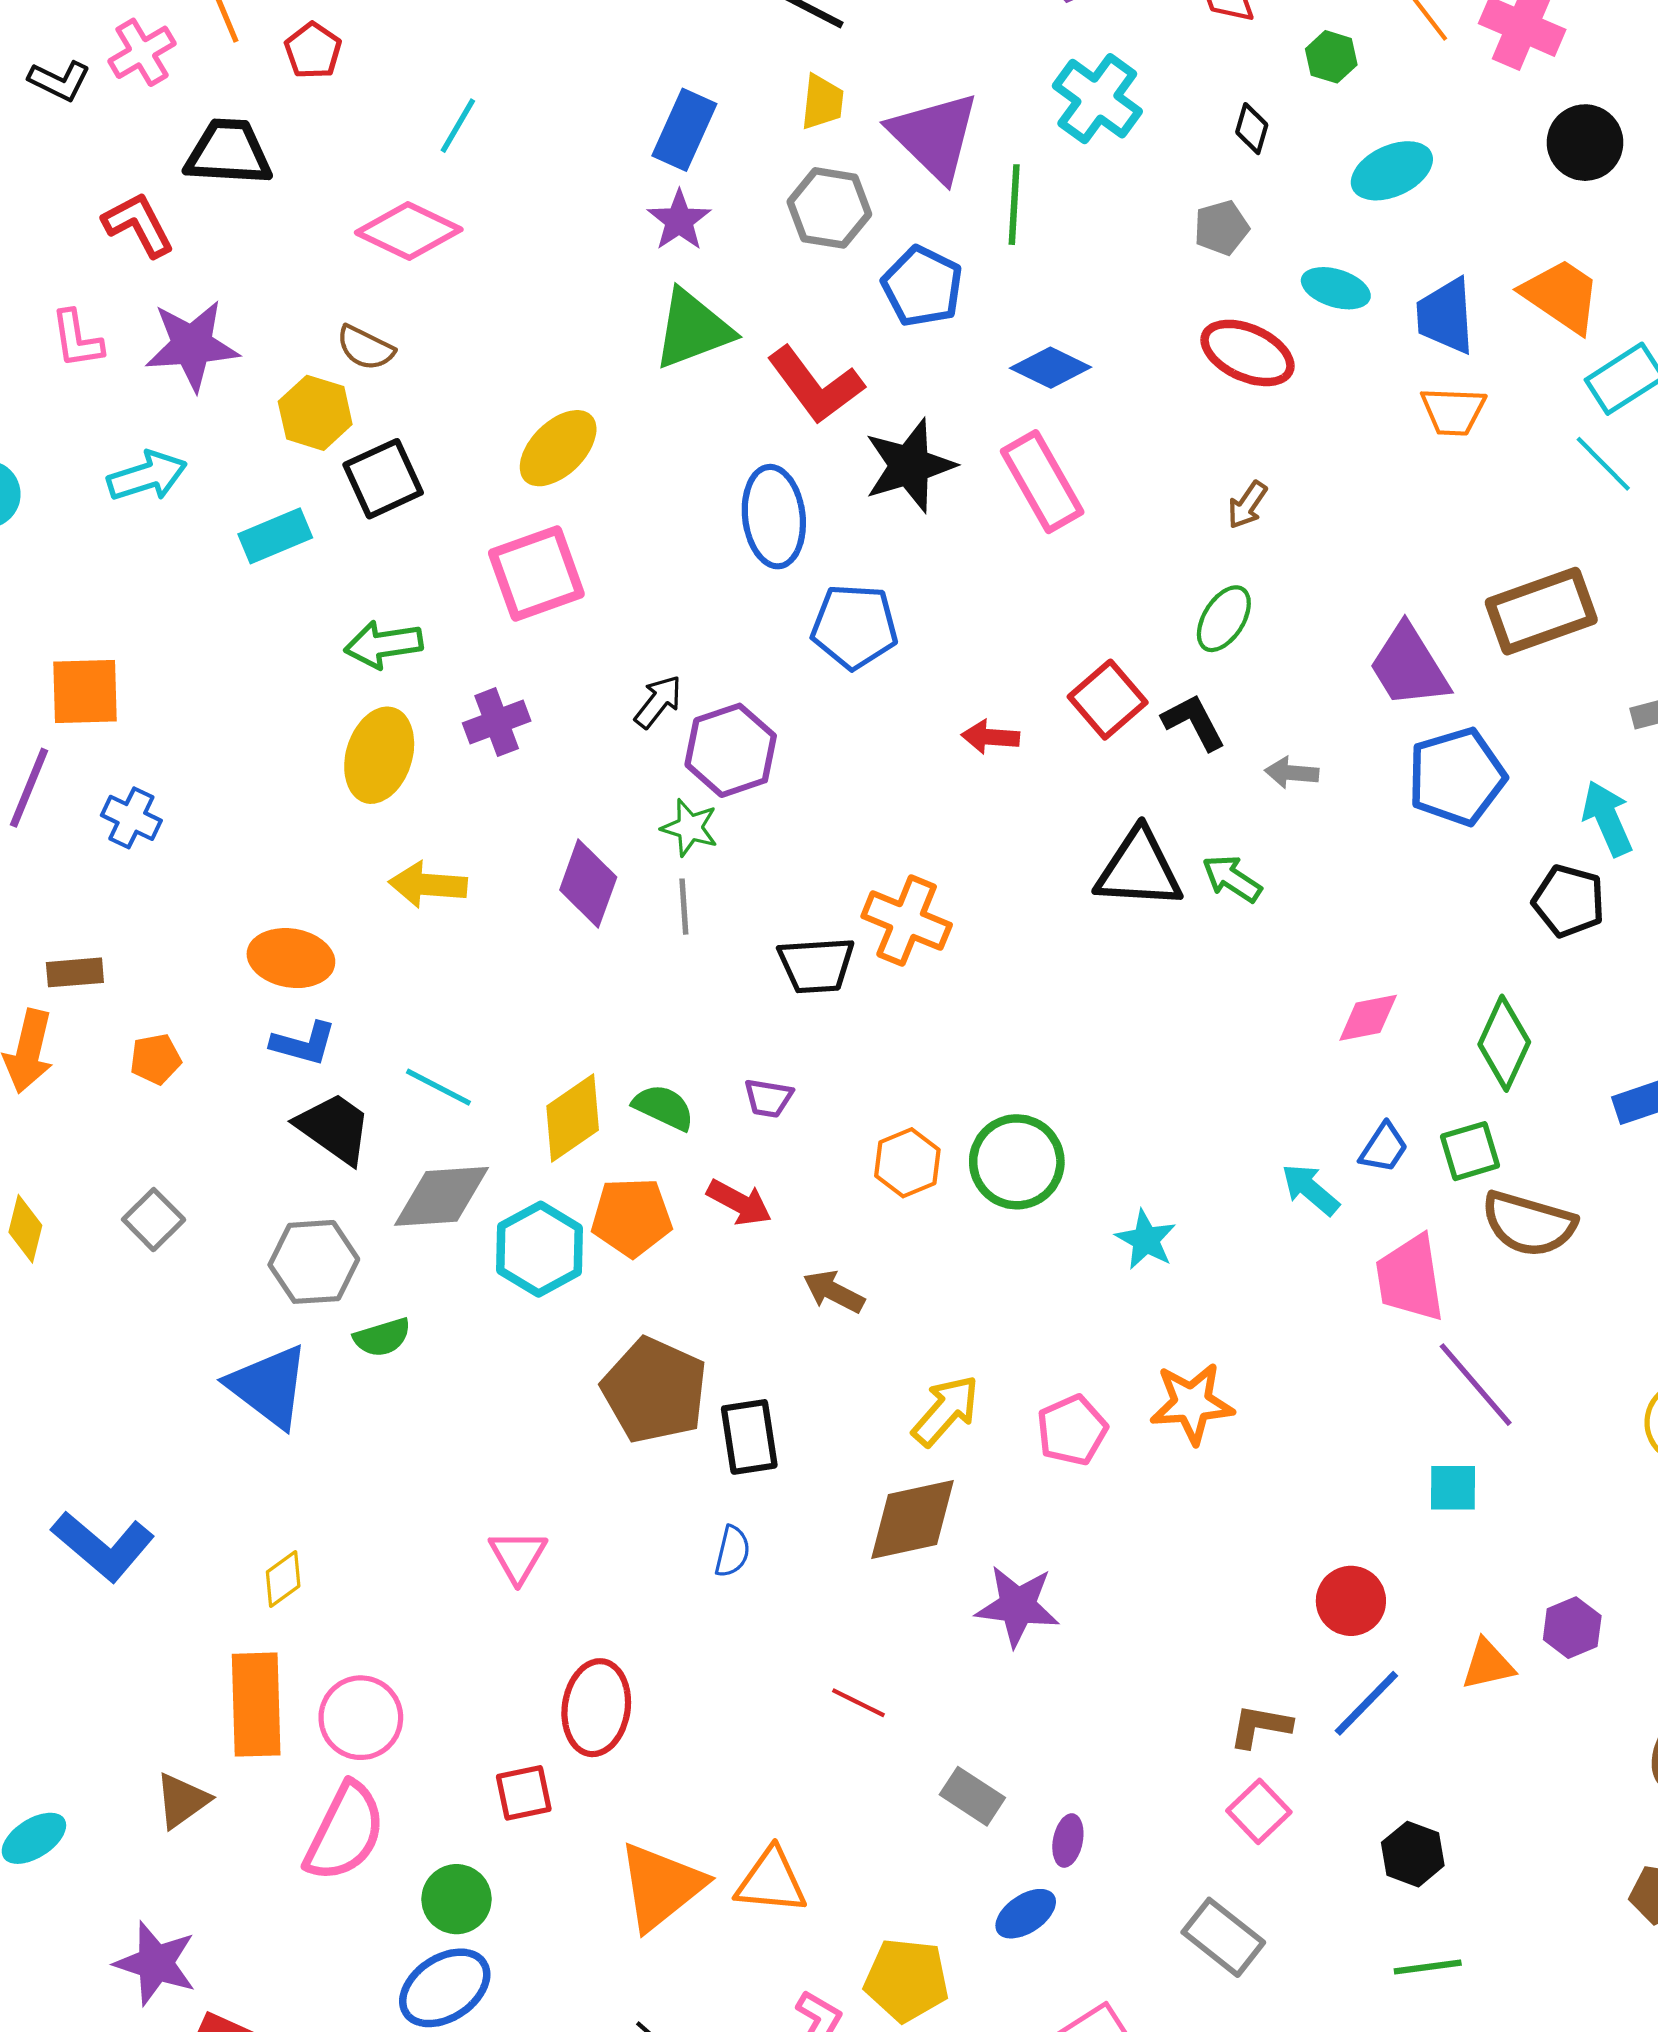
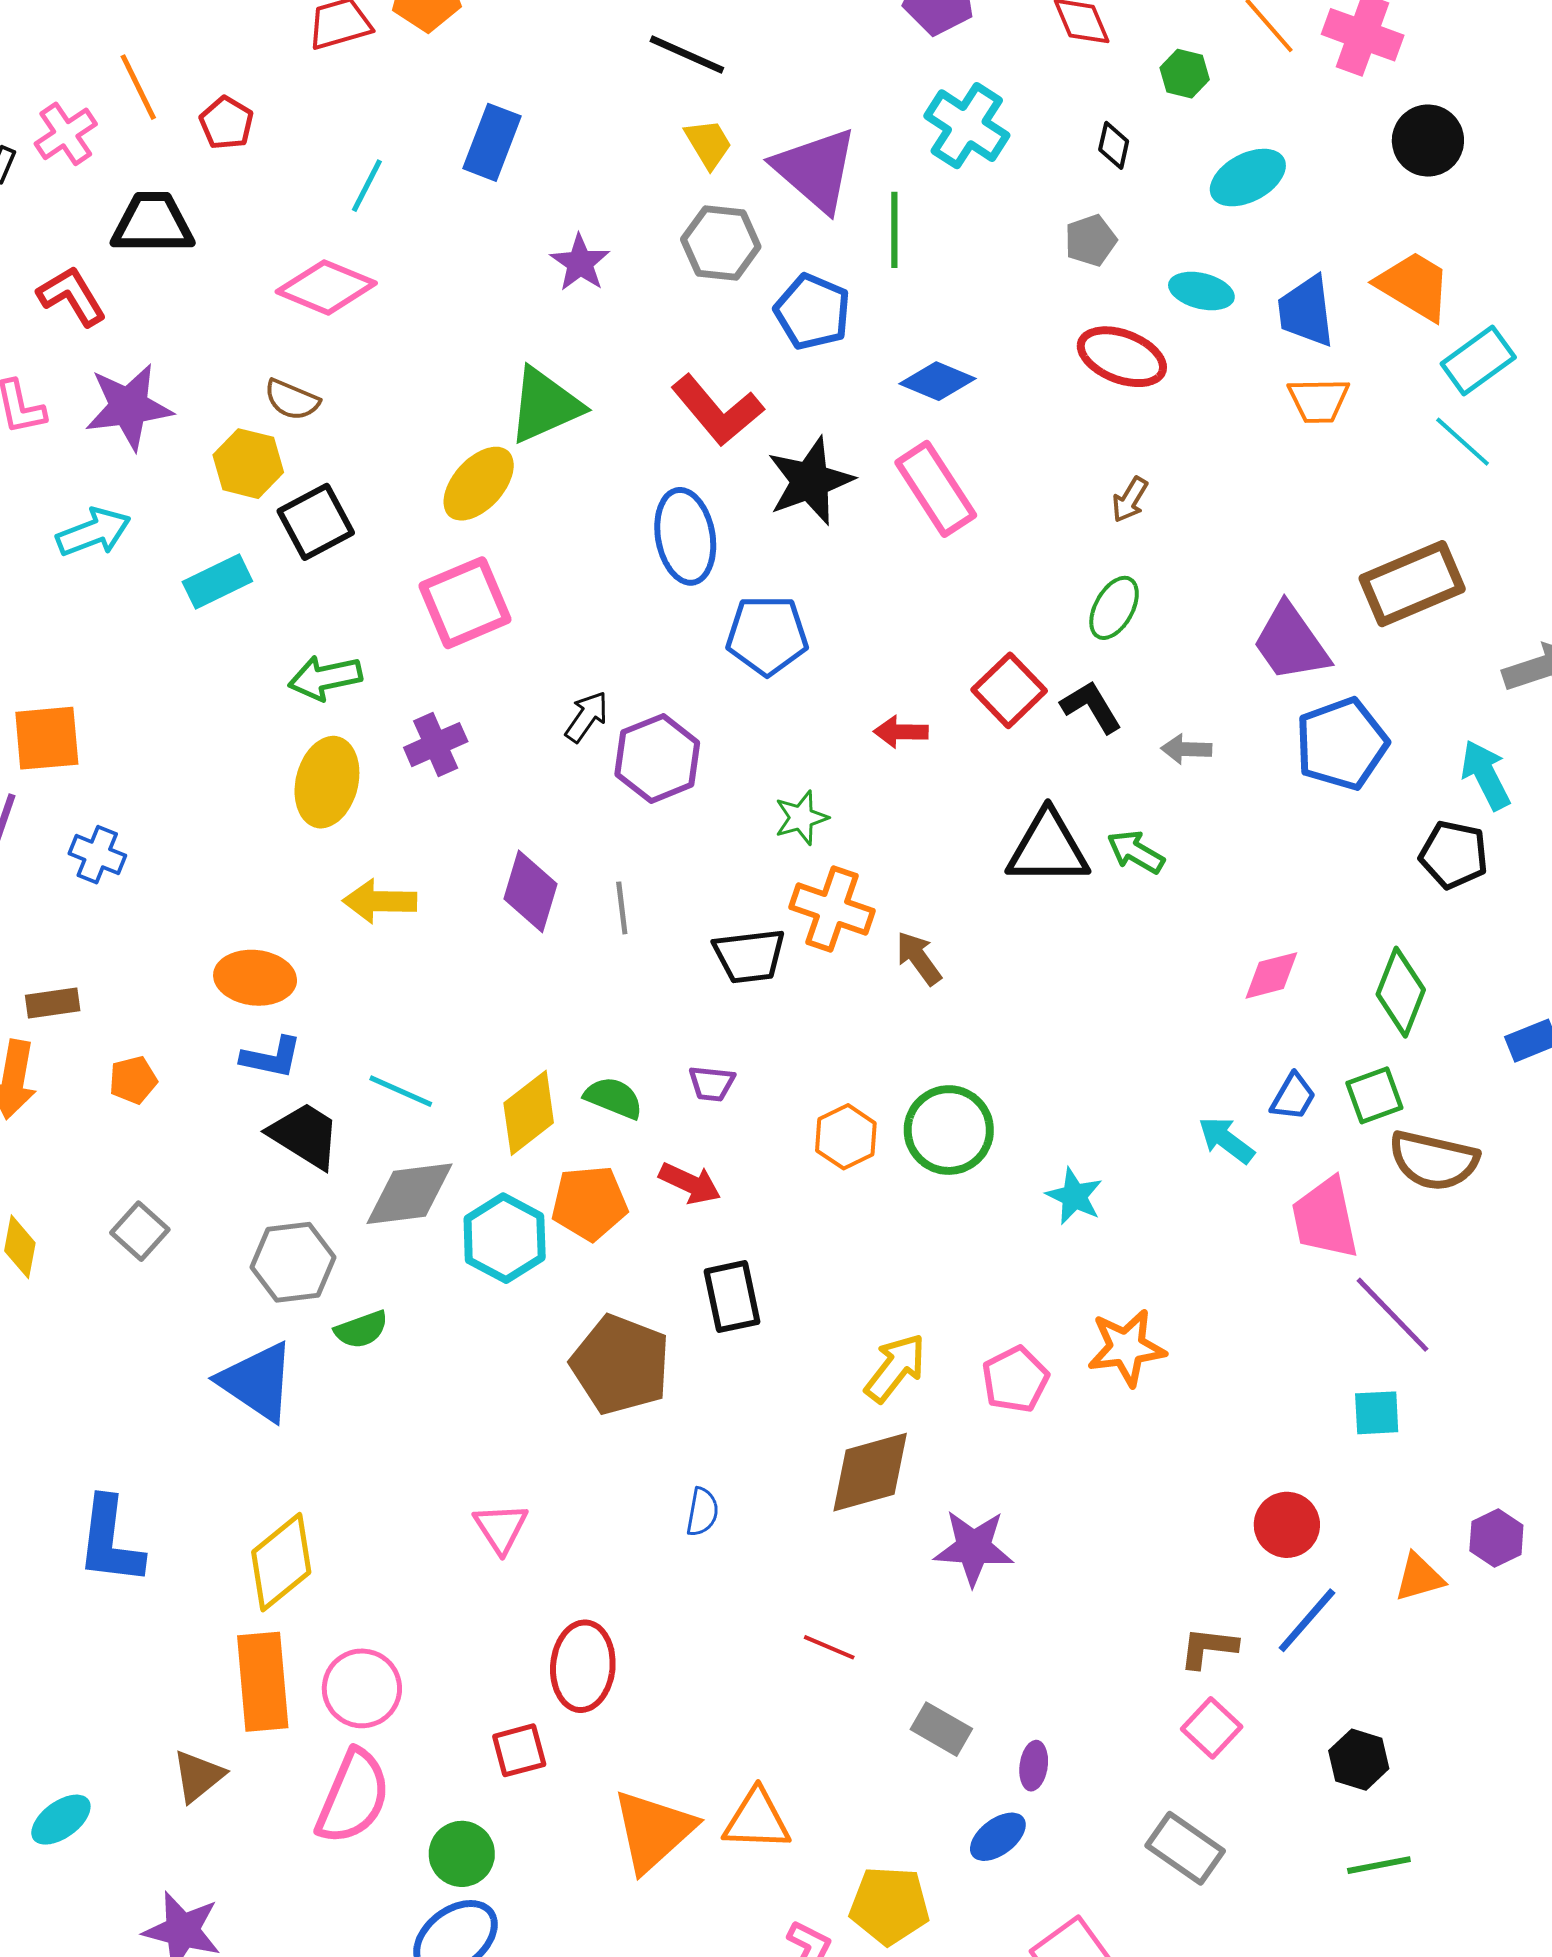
yellow trapezoid: (822, 102) -> (708, 144), turned -34
blue rectangle: (684, 130) -> (492, 142), moved
green triangle: (693, 329) -> (545, 405), moved
green star: (690, 828) -> (801, 818), moved, turned -30
brown arrow: (834, 1292) -> (919, 958), moved, turned 30
black rectangle: (749, 1437) -> (732, 1297), moved
blue L-shape: (103, 1546) -> (110, 1541), turned 60
yellow diamond: (283, 1579) -> (281, 1562), size x1.8

